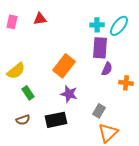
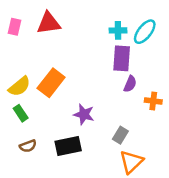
red triangle: (40, 19) -> (49, 23), size x1.5
orange rectangle: (64, 66) -> (51, 83), moved
green rectangle: (28, 93) -> (21, 113), moved

